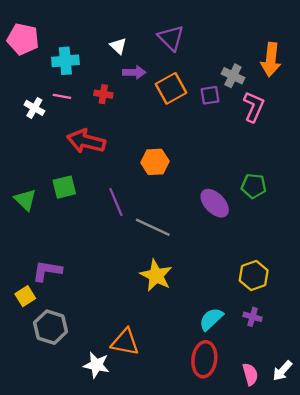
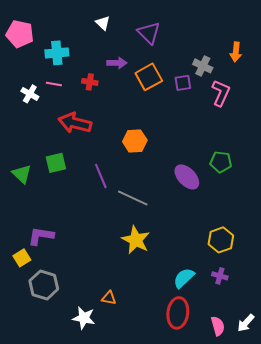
white triangle: (118, 46) -> (103, 23), moved
orange arrow: (271, 60) -> (236, 52), size x0.7
orange triangle: (125, 342) -> (109, 298), size x0.6

